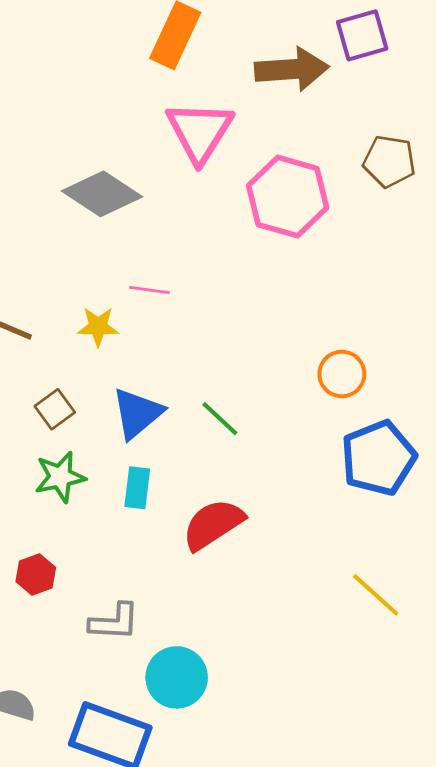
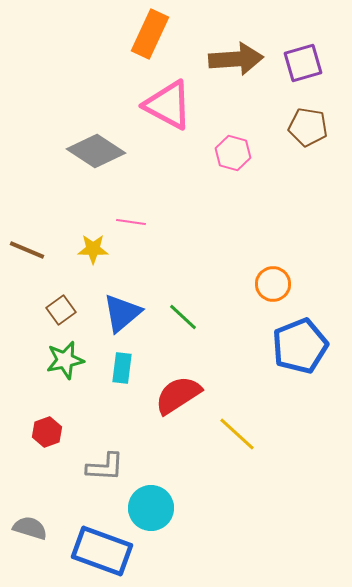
purple square: (362, 35) -> (303, 63), moved
pink triangle: (200, 132) -> (168, 105), turned -34
pink hexagon: (288, 197) -> (233, 153), size x0.6
yellow line: (376, 595) -> (237, 434), moved

